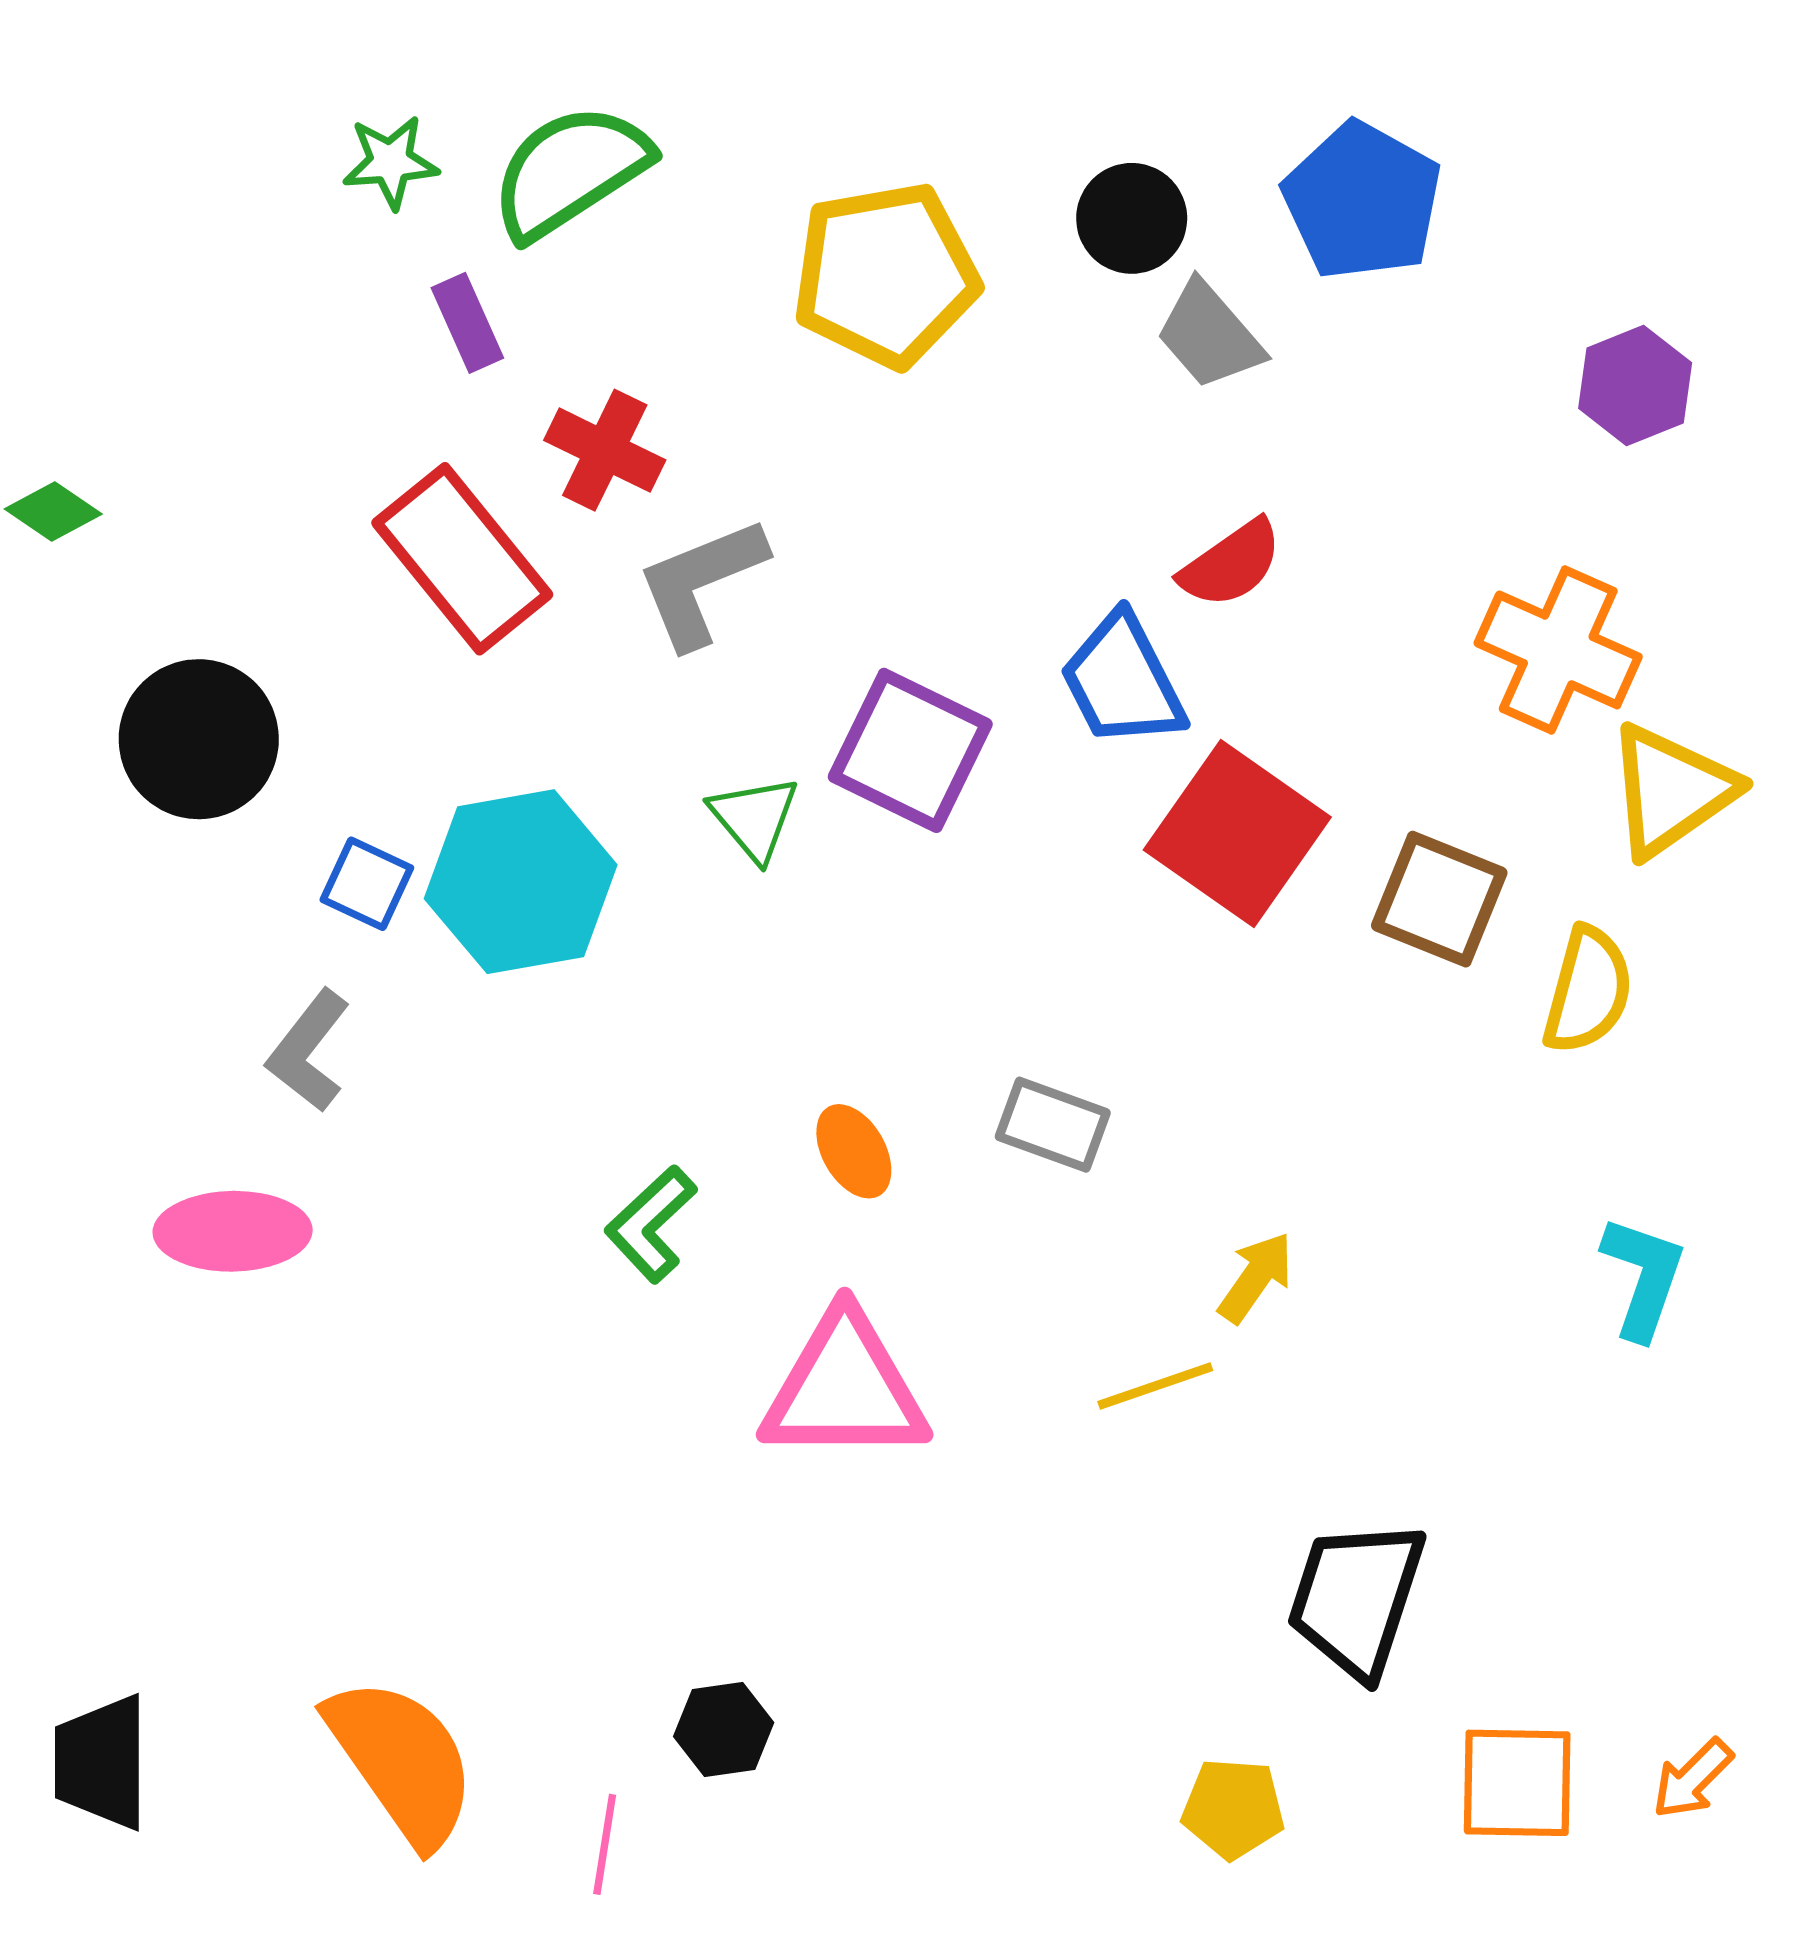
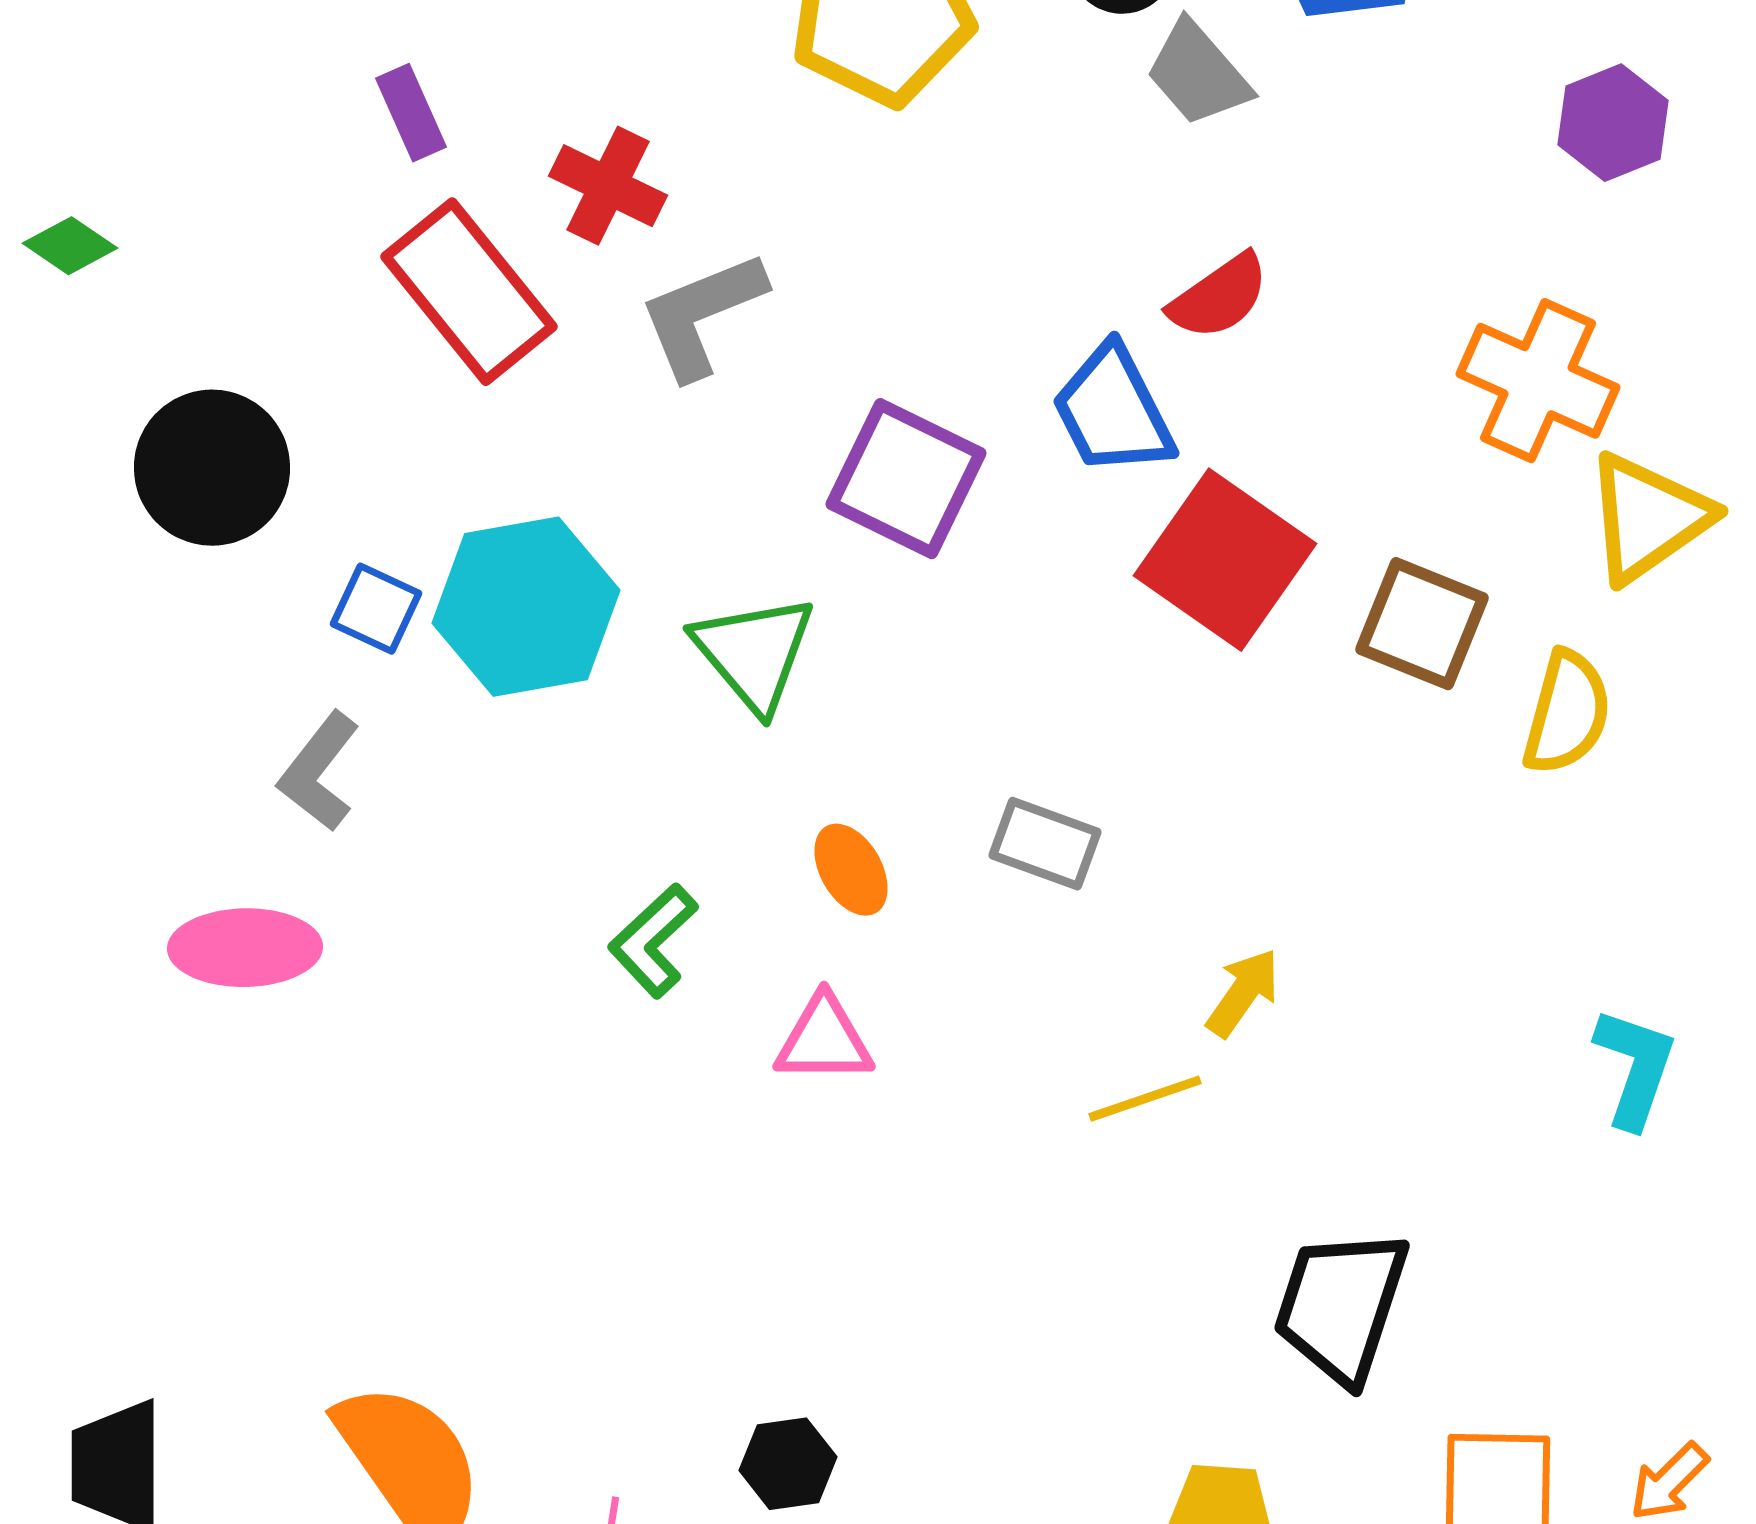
purple rectangle: (467, 323) -> (411, 113), moved
green triangle: (754, 818) -> (754, 653), moved, size x1.4
cyan L-shape: (1643, 1277) -> (1635, 1068), moved
pink triangle: (845, 1388) -> (824, 1040), moved, size x0.6
black hexagon: (724, 1730) -> (788, 1464), moved

